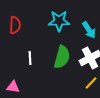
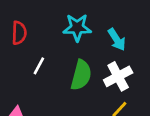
white line: (30, 58) -> (39, 66), moved, turned 32

